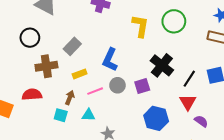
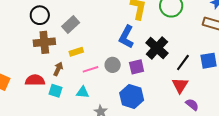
black circle: (30, 38) -> (40, 15), moved
blue L-shape: (110, 60) -> (126, 37), moved
red semicircle: (32, 95) -> (35, 80), moved
brown arrow: (70, 98) -> (58, 69), moved
blue hexagon: (156, 118) -> (132, 96), moved

